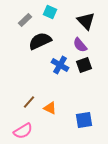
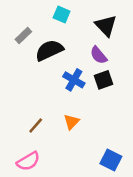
gray rectangle: (25, 20) -> (23, 35), moved
orange triangle: (50, 108) -> (71, 122), moved, turned 48
blue square: (84, 120) -> (111, 160), moved, turned 36

